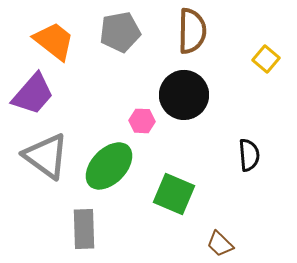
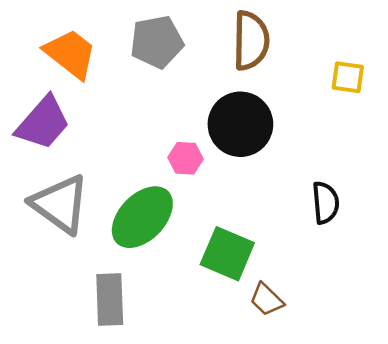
yellow square: (266, 59) -> (348, 77), turned -32
brown trapezoid: (220, 244) -> (267, 300), moved

